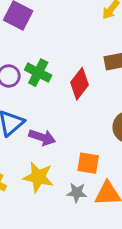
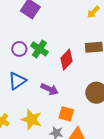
purple arrow: (42, 137) -> (50, 89), moved

